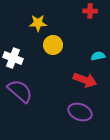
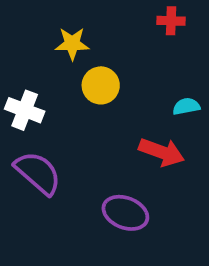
purple ellipse: (80, 112) -> (125, 213), moved

